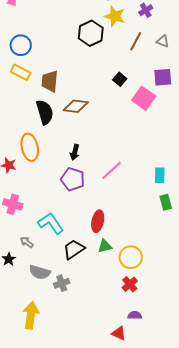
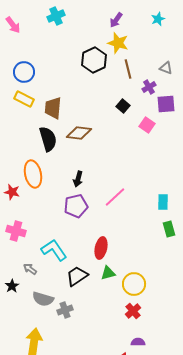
purple cross: (146, 10) -> (149, 87), moved
brown line: (136, 41) -> (128, 69), moved, turned -42
pink square: (144, 98) -> (147, 125), size x0.7
purple pentagon: (73, 179) -> (76, 206), turned -30

